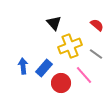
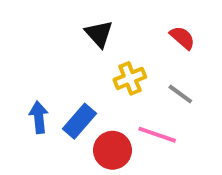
yellow cross: (70, 46) -> (130, 78), size x0.7
pink line: (84, 75) -> (157, 135), turned -30

